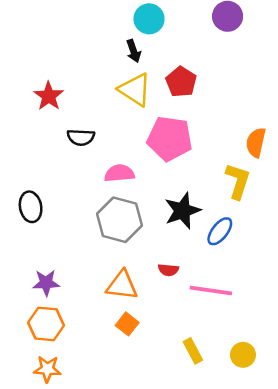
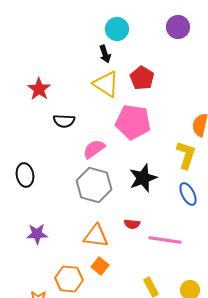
pink semicircle: (119, 173) -> (94, 149), turned -30
blue ellipse: (220, 231) -> (188, 194), moved, turned -65
orange hexagon: (46, 324) -> (69, 279), moved

